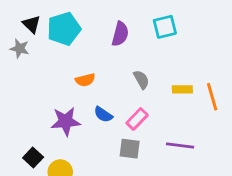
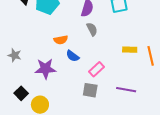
gray star: (20, 48) -> (15, 55), moved
gray semicircle: (141, 80) -> (92, 29), moved
blue semicircle: (103, 114) -> (73, 56), moved

